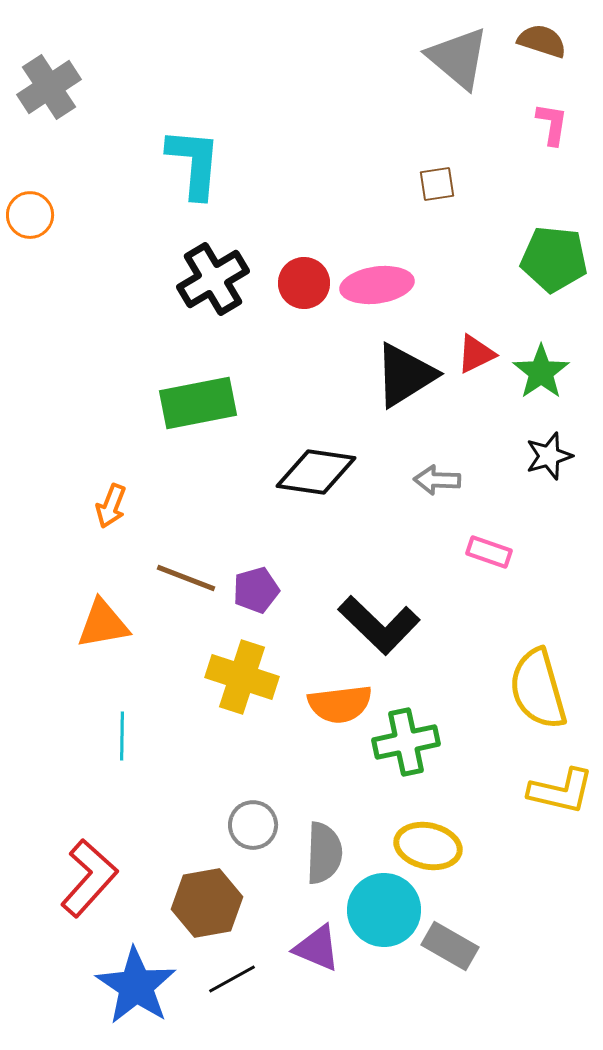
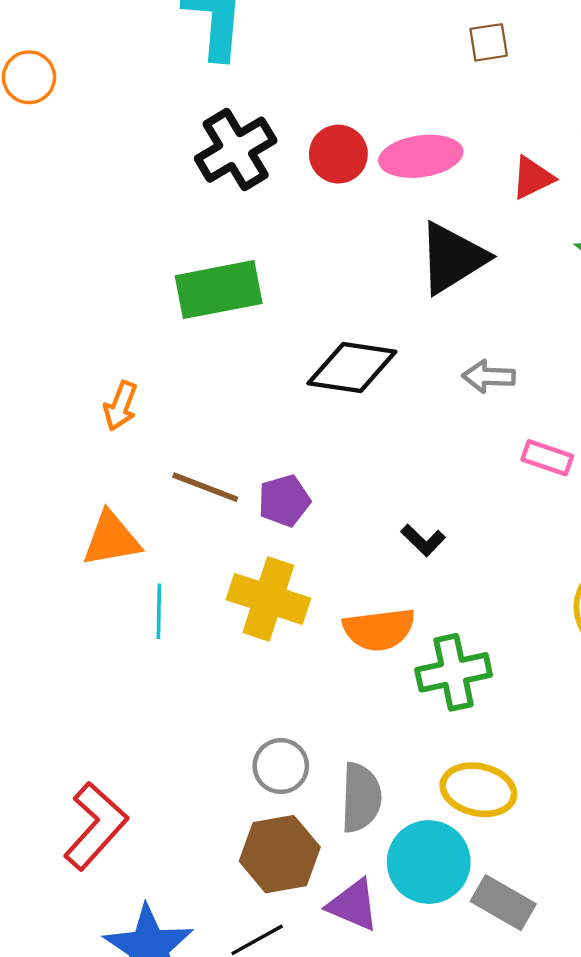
red triangle: (476, 354) -> (533, 178), moved
black L-shape: (379, 625) -> (423, 540), size x0.5
cyan line: (122, 736) -> (159, 611), moved
brown hexagon: (207, 903) -> (280, 854), moved

